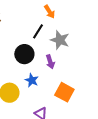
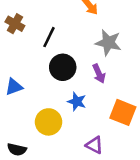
black line: (38, 31) -> (49, 37), moved

